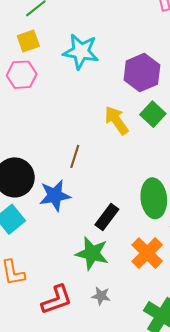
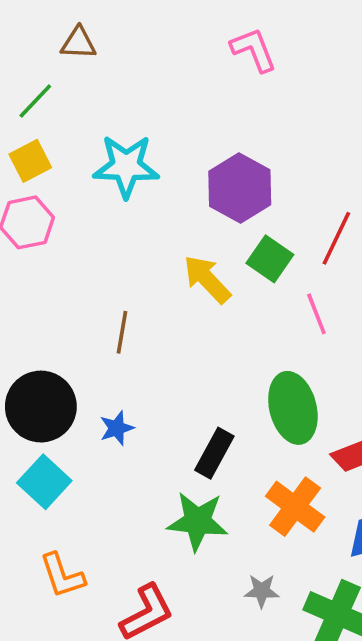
brown line: (75, 156) -> (122, 332), moved
blue star: (55, 195) -> (117, 428), size x0.6
gray star: (101, 296) -> (262, 591), moved

